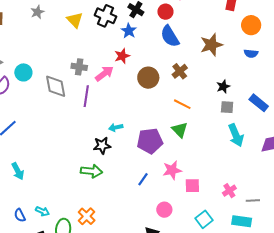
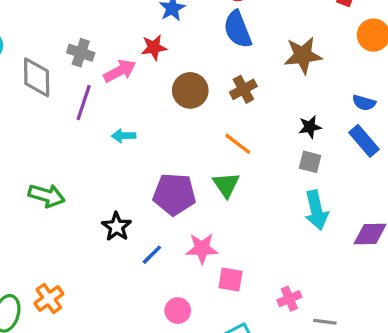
blue semicircle: (251, 53) -> (364, 103), moved
blue rectangle: (259, 103) -> (364, 141), moved
cyan arrow: (116, 127) -> (124, 136), moved
black star: (102, 145) -> (117, 227), moved, turned 30
green arrow: (91, 171) -> (47, 196), moved

